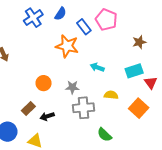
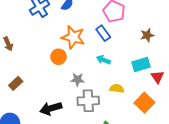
blue rectangle: (84, 27) -> (103, 33), moved
orange circle: (44, 83) -> (59, 57), moved
brown rectangle: (28, 108) -> (16, 83), moved
black arrow: (47, 116) -> (51, 108), size x1.5

